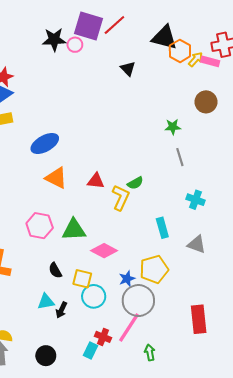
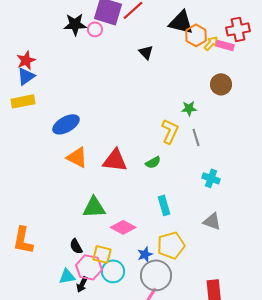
red triangle: (96, 181) -> (115, 160), size x1.5
yellow L-shape: (121, 198) -> (170, 131), moved
pink hexagon: (40, 226) -> (89, 267), moved
cyan rectangle: (162, 228) -> (164, 205), moved

